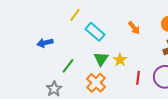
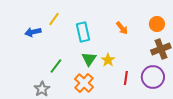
yellow line: (75, 15) -> (54, 19), moved
cyan rectangle: (95, 32) -> (83, 32), turned 36
blue arrow: (45, 43) -> (33, 32), moved

